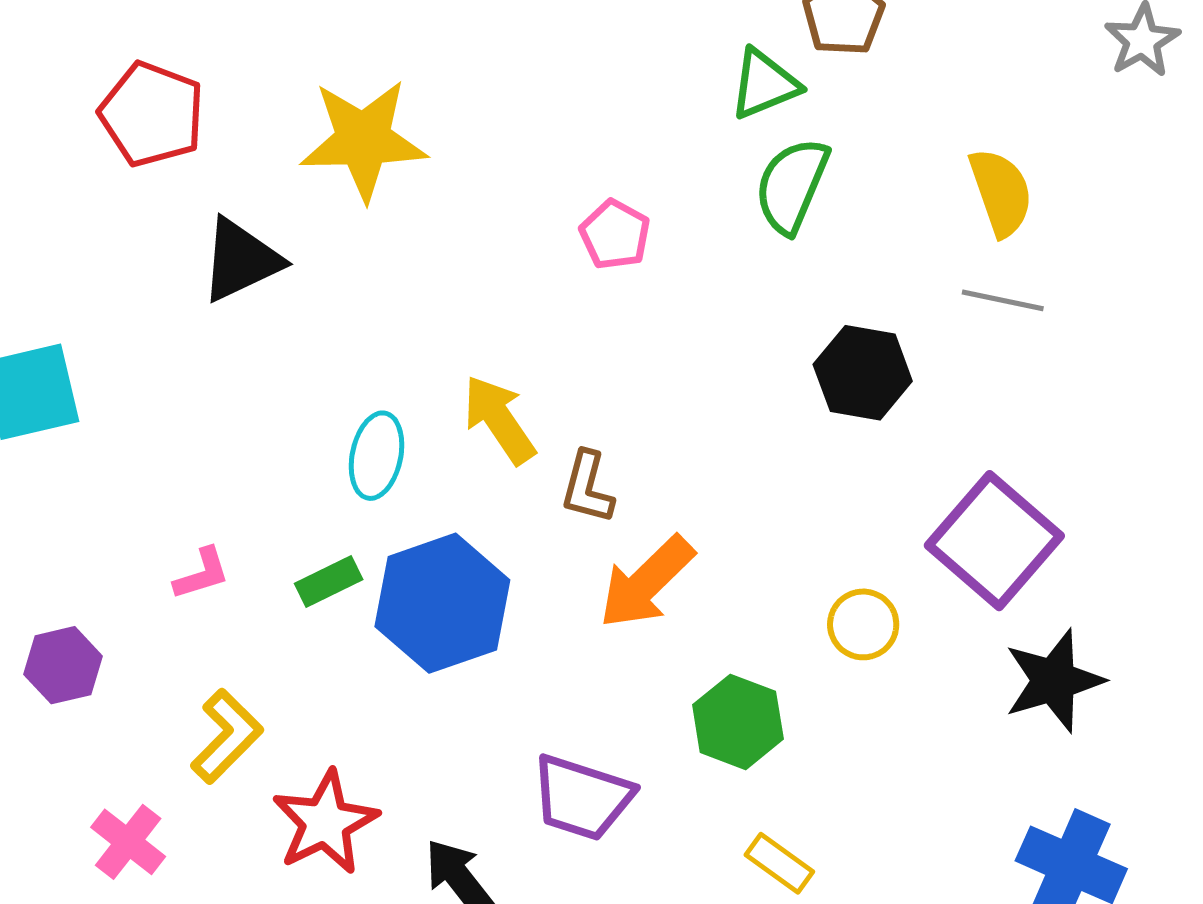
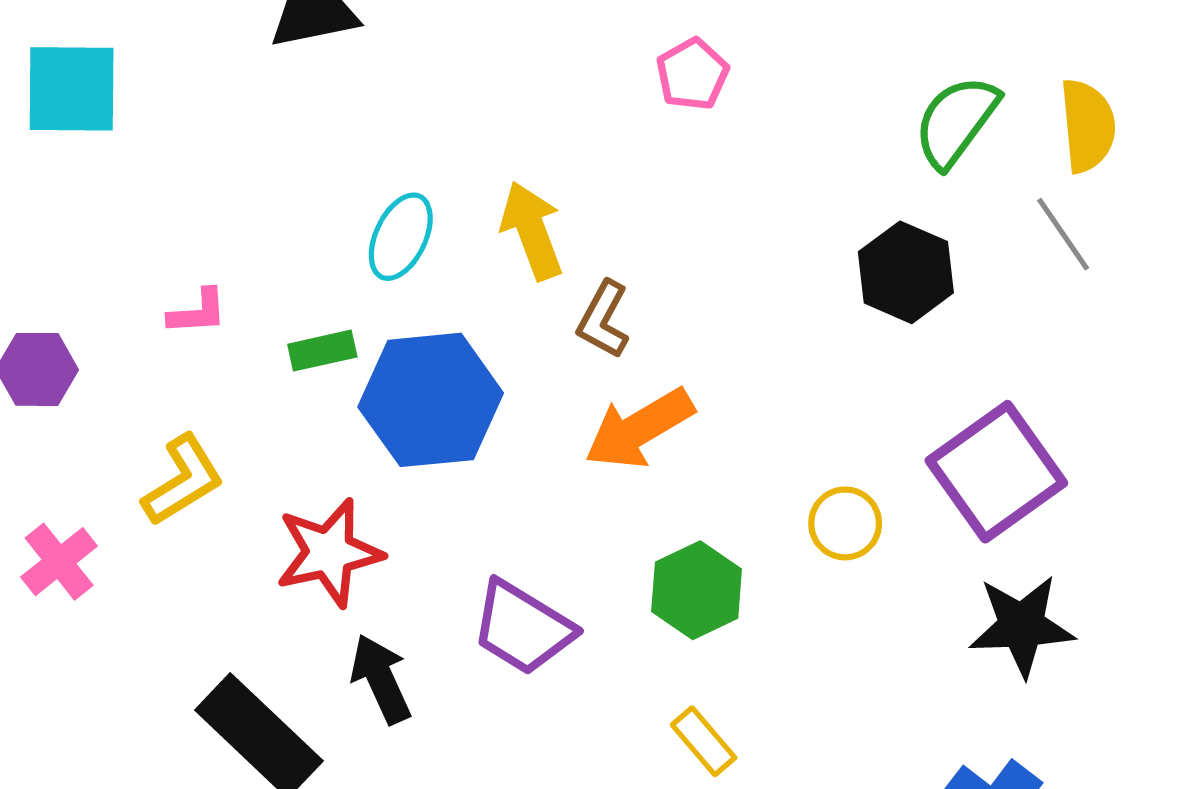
green semicircle: (792, 186) -> (956, 121), moved
gray line: (1003, 300) -> (1063, 234), turned 30
red star: (325, 822) -> (329, 553), moved

